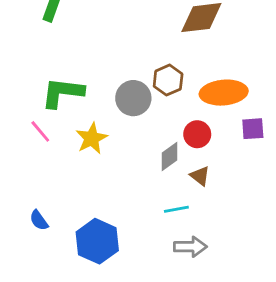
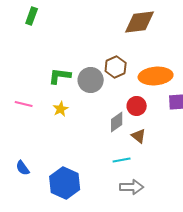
green L-shape: (63, 93) -> (60, 76), moved, size x0.7
pink line: (40, 131) -> (24, 104), turned -36
yellow star: (92, 138) -> (61, 109), size x0.7

